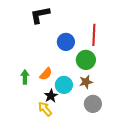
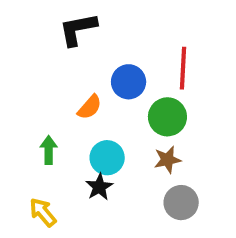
orange semicircle: (46, 74) -> (90, 107), moved
cyan circle: (64, 85) -> (107, 158), moved
yellow arrow: (45, 109) -> (43, 212), moved

